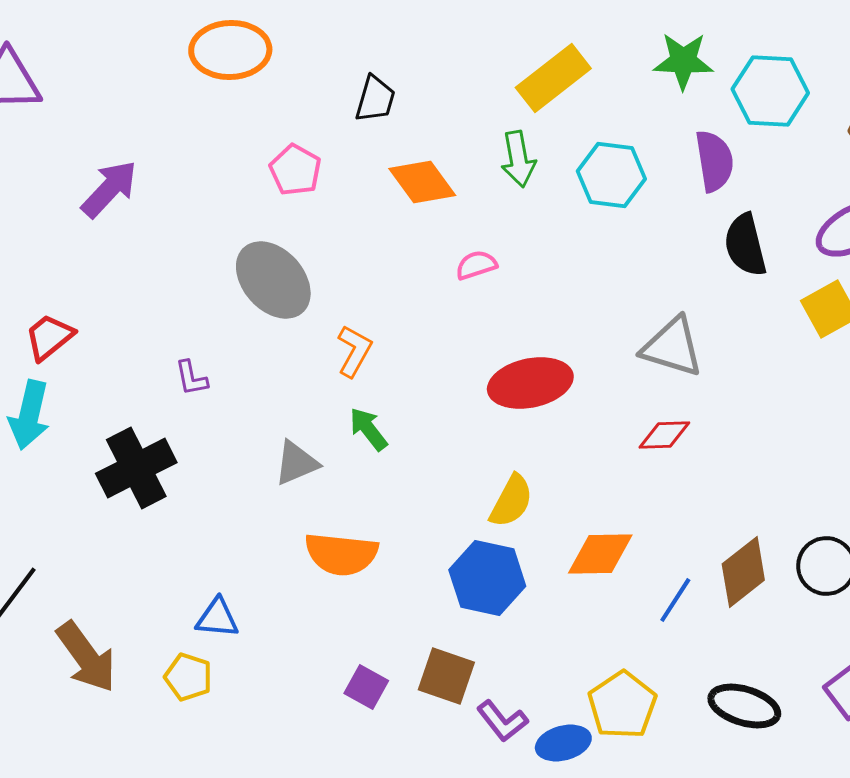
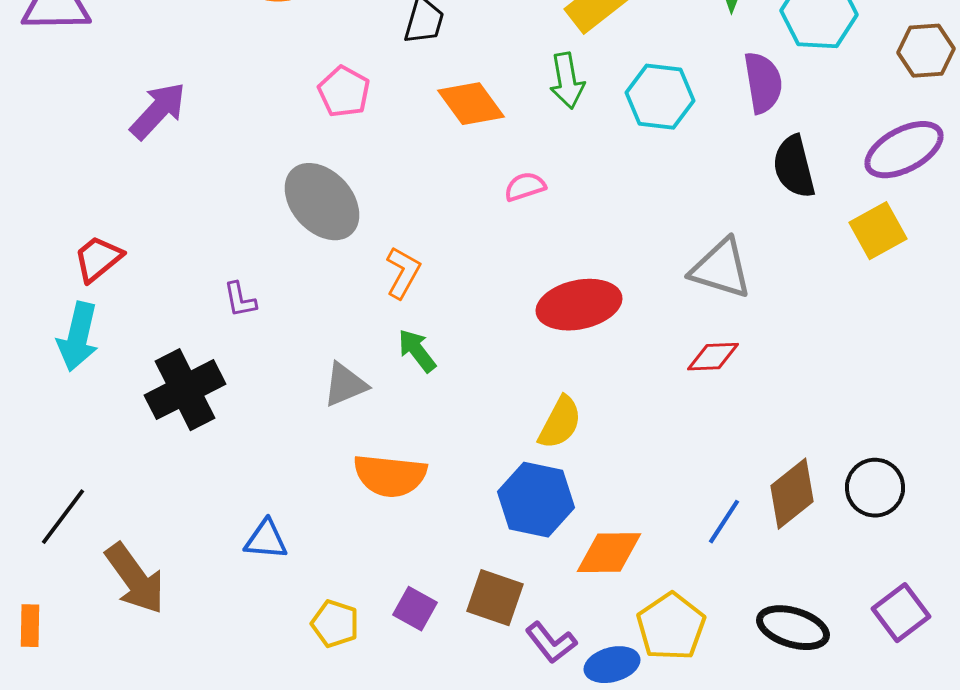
orange diamond: (600, 554) -> (609, 553), moved
yellow pentagon: (188, 677) -> (335, 624), moved

